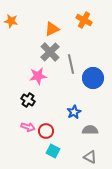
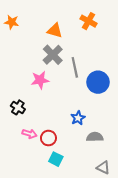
orange triangle: (52, 29) -> (55, 31), turned 42
black cross: (28, 100) -> (18, 107), moved
gray triangle: (90, 157) -> (103, 168), moved

